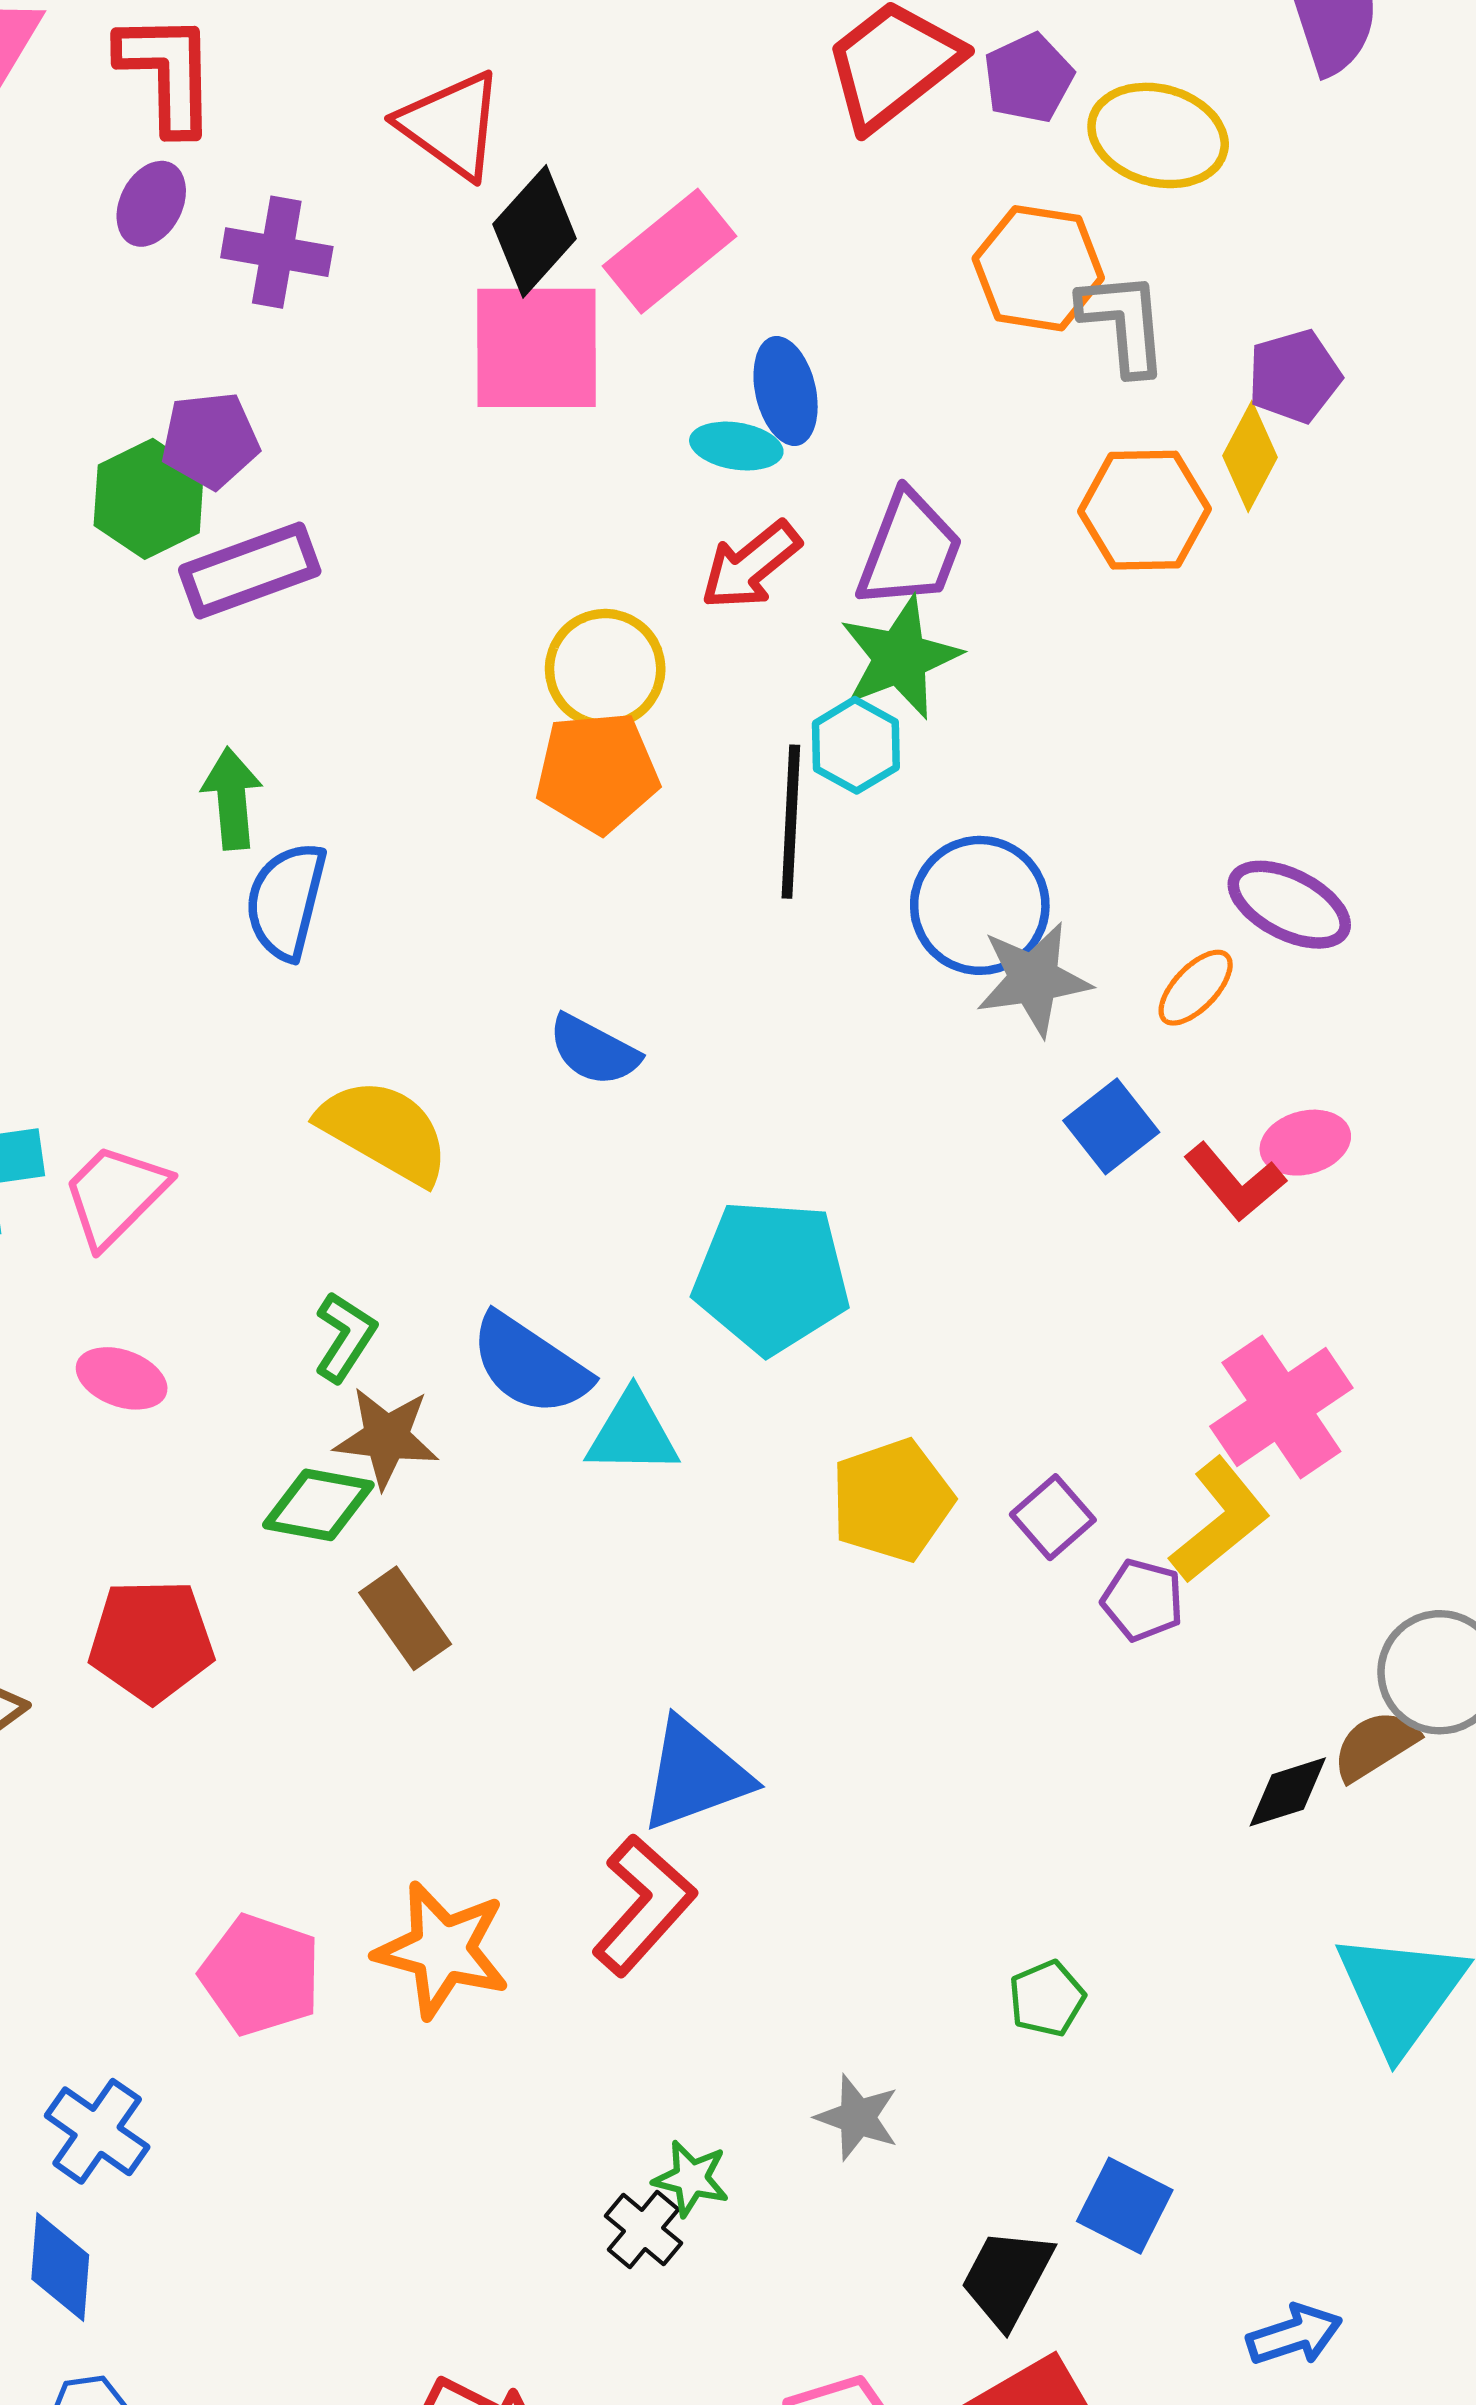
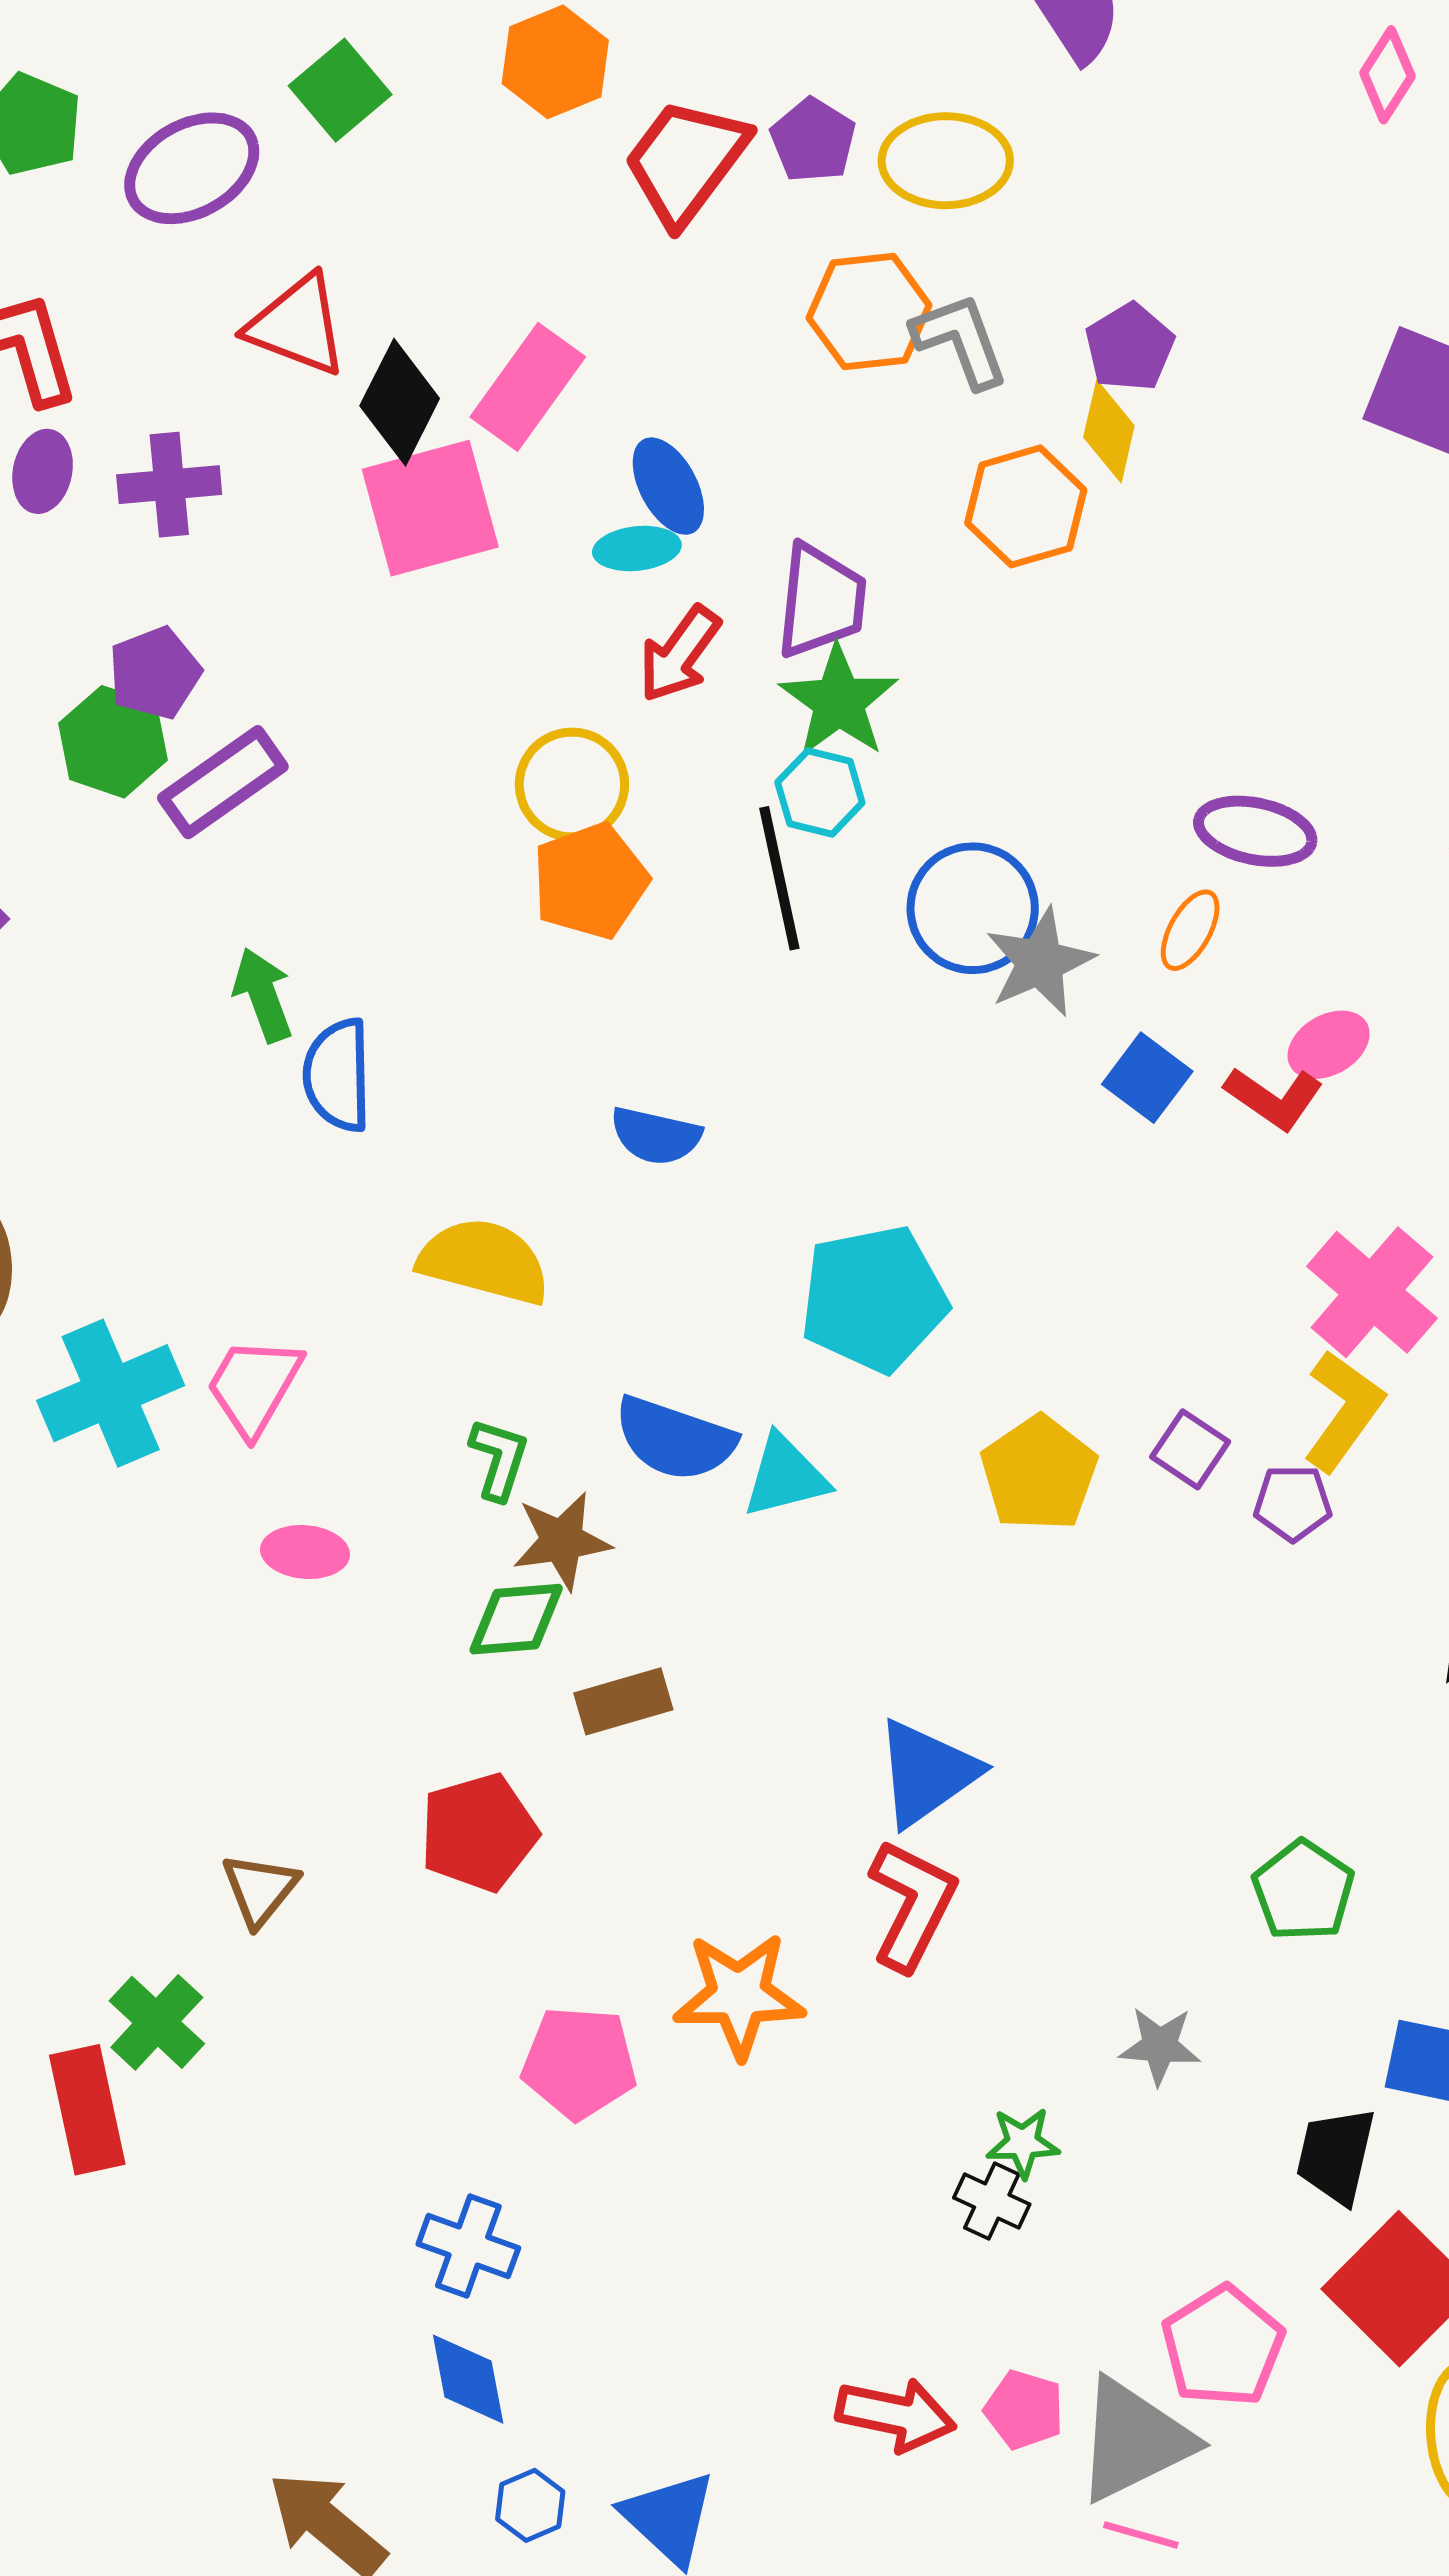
brown rectangle: (405, 1618) -> (623, 1701), turned -56
red pentagon: (151, 1641) -> (479, 1832), moved
green pentagon: (1047, 1999) -> (1303, 1891), size x1.4

